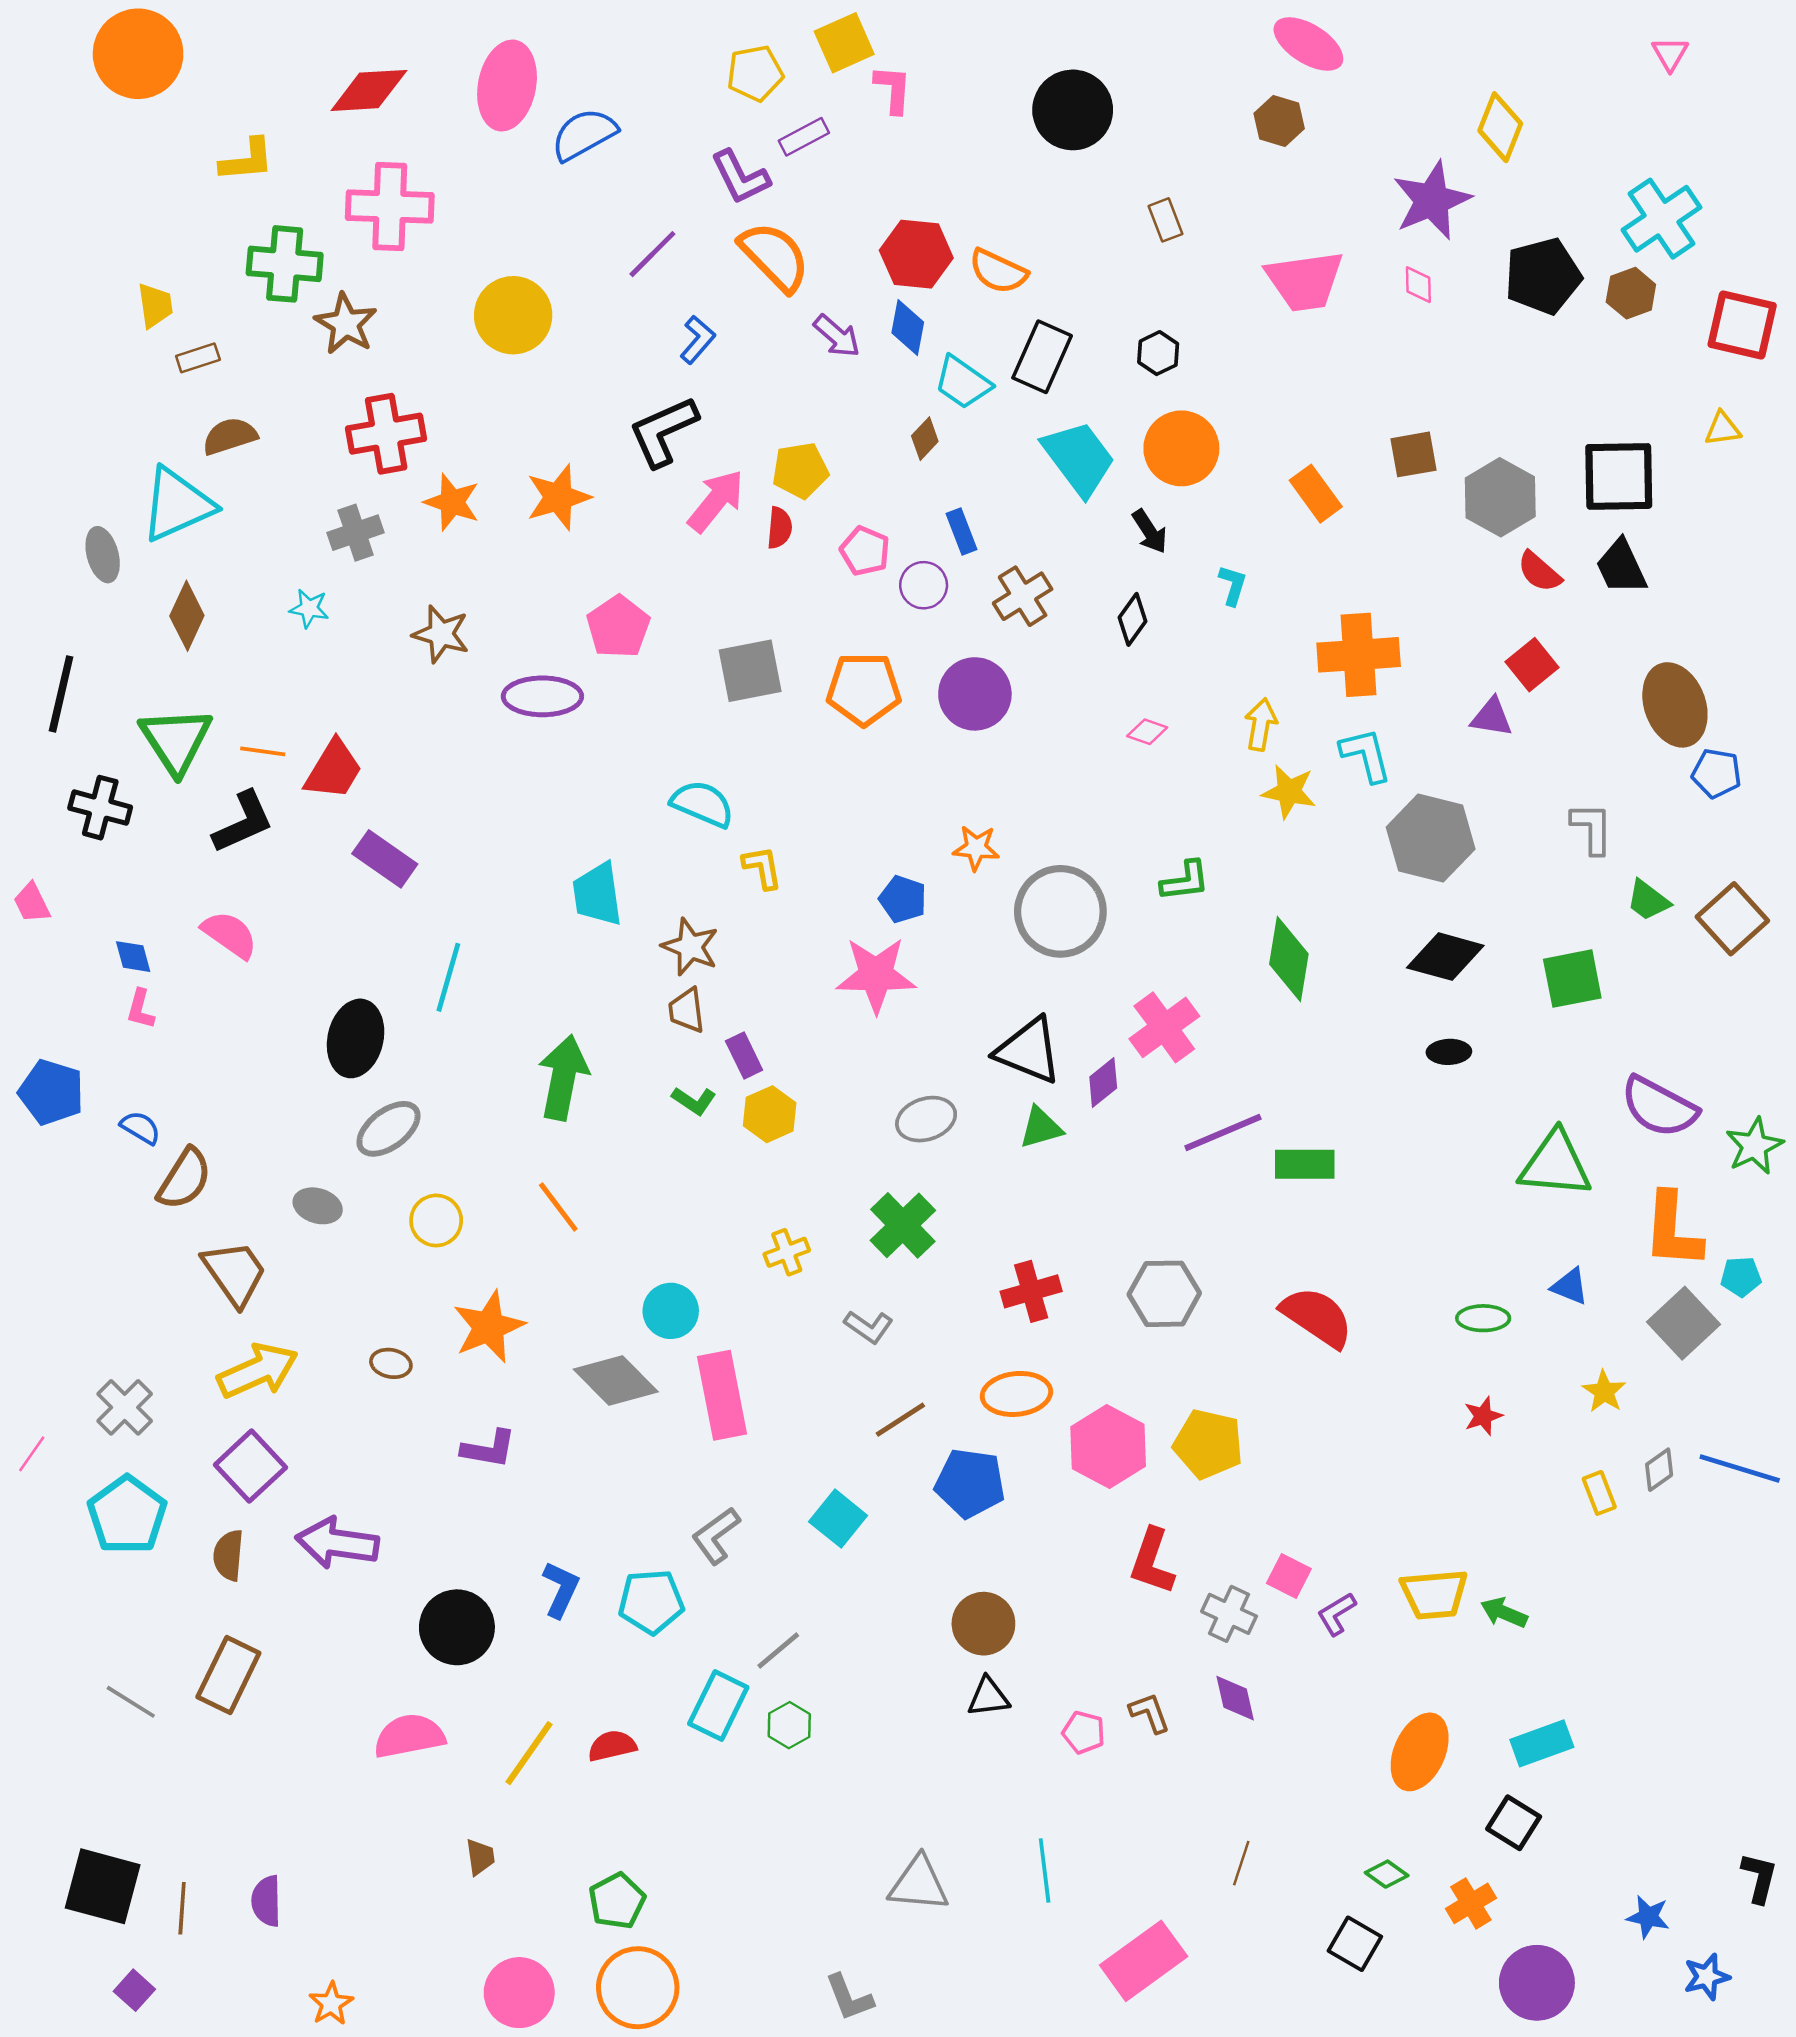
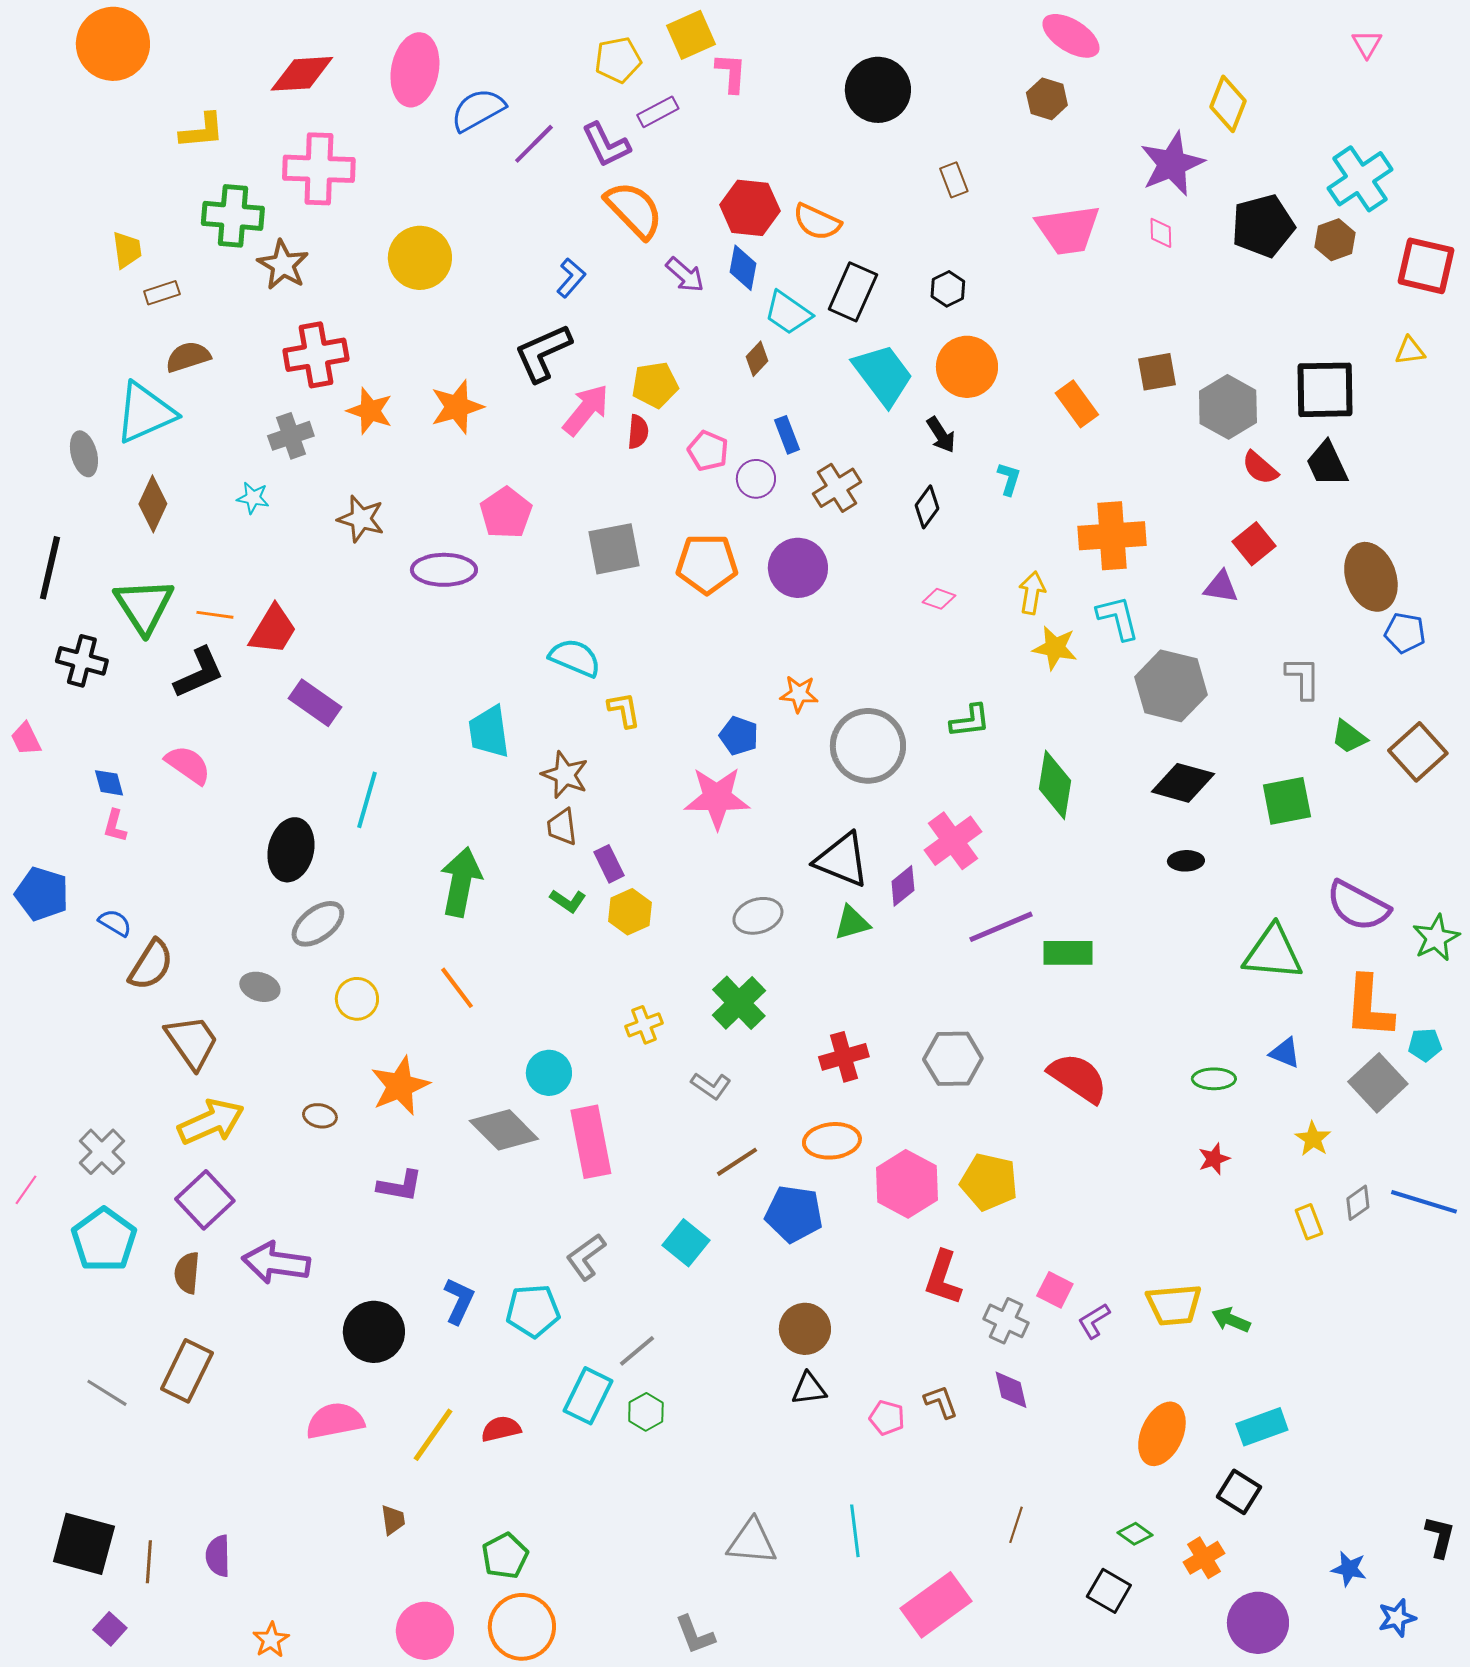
purple line: (652, 254) -> (534, 144), moved

